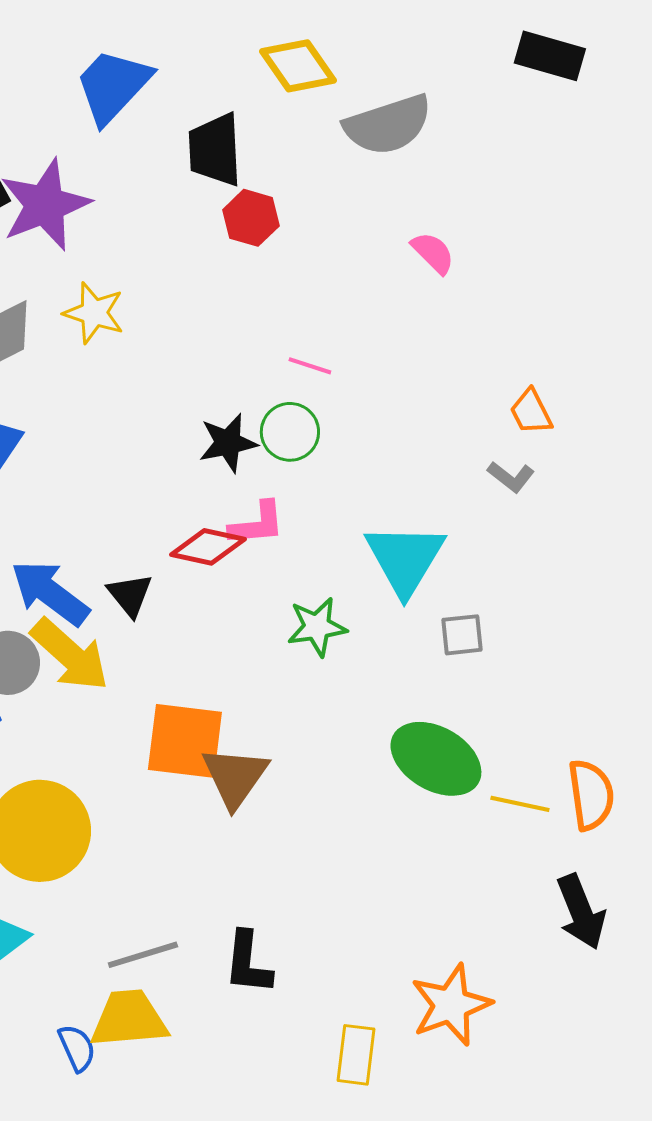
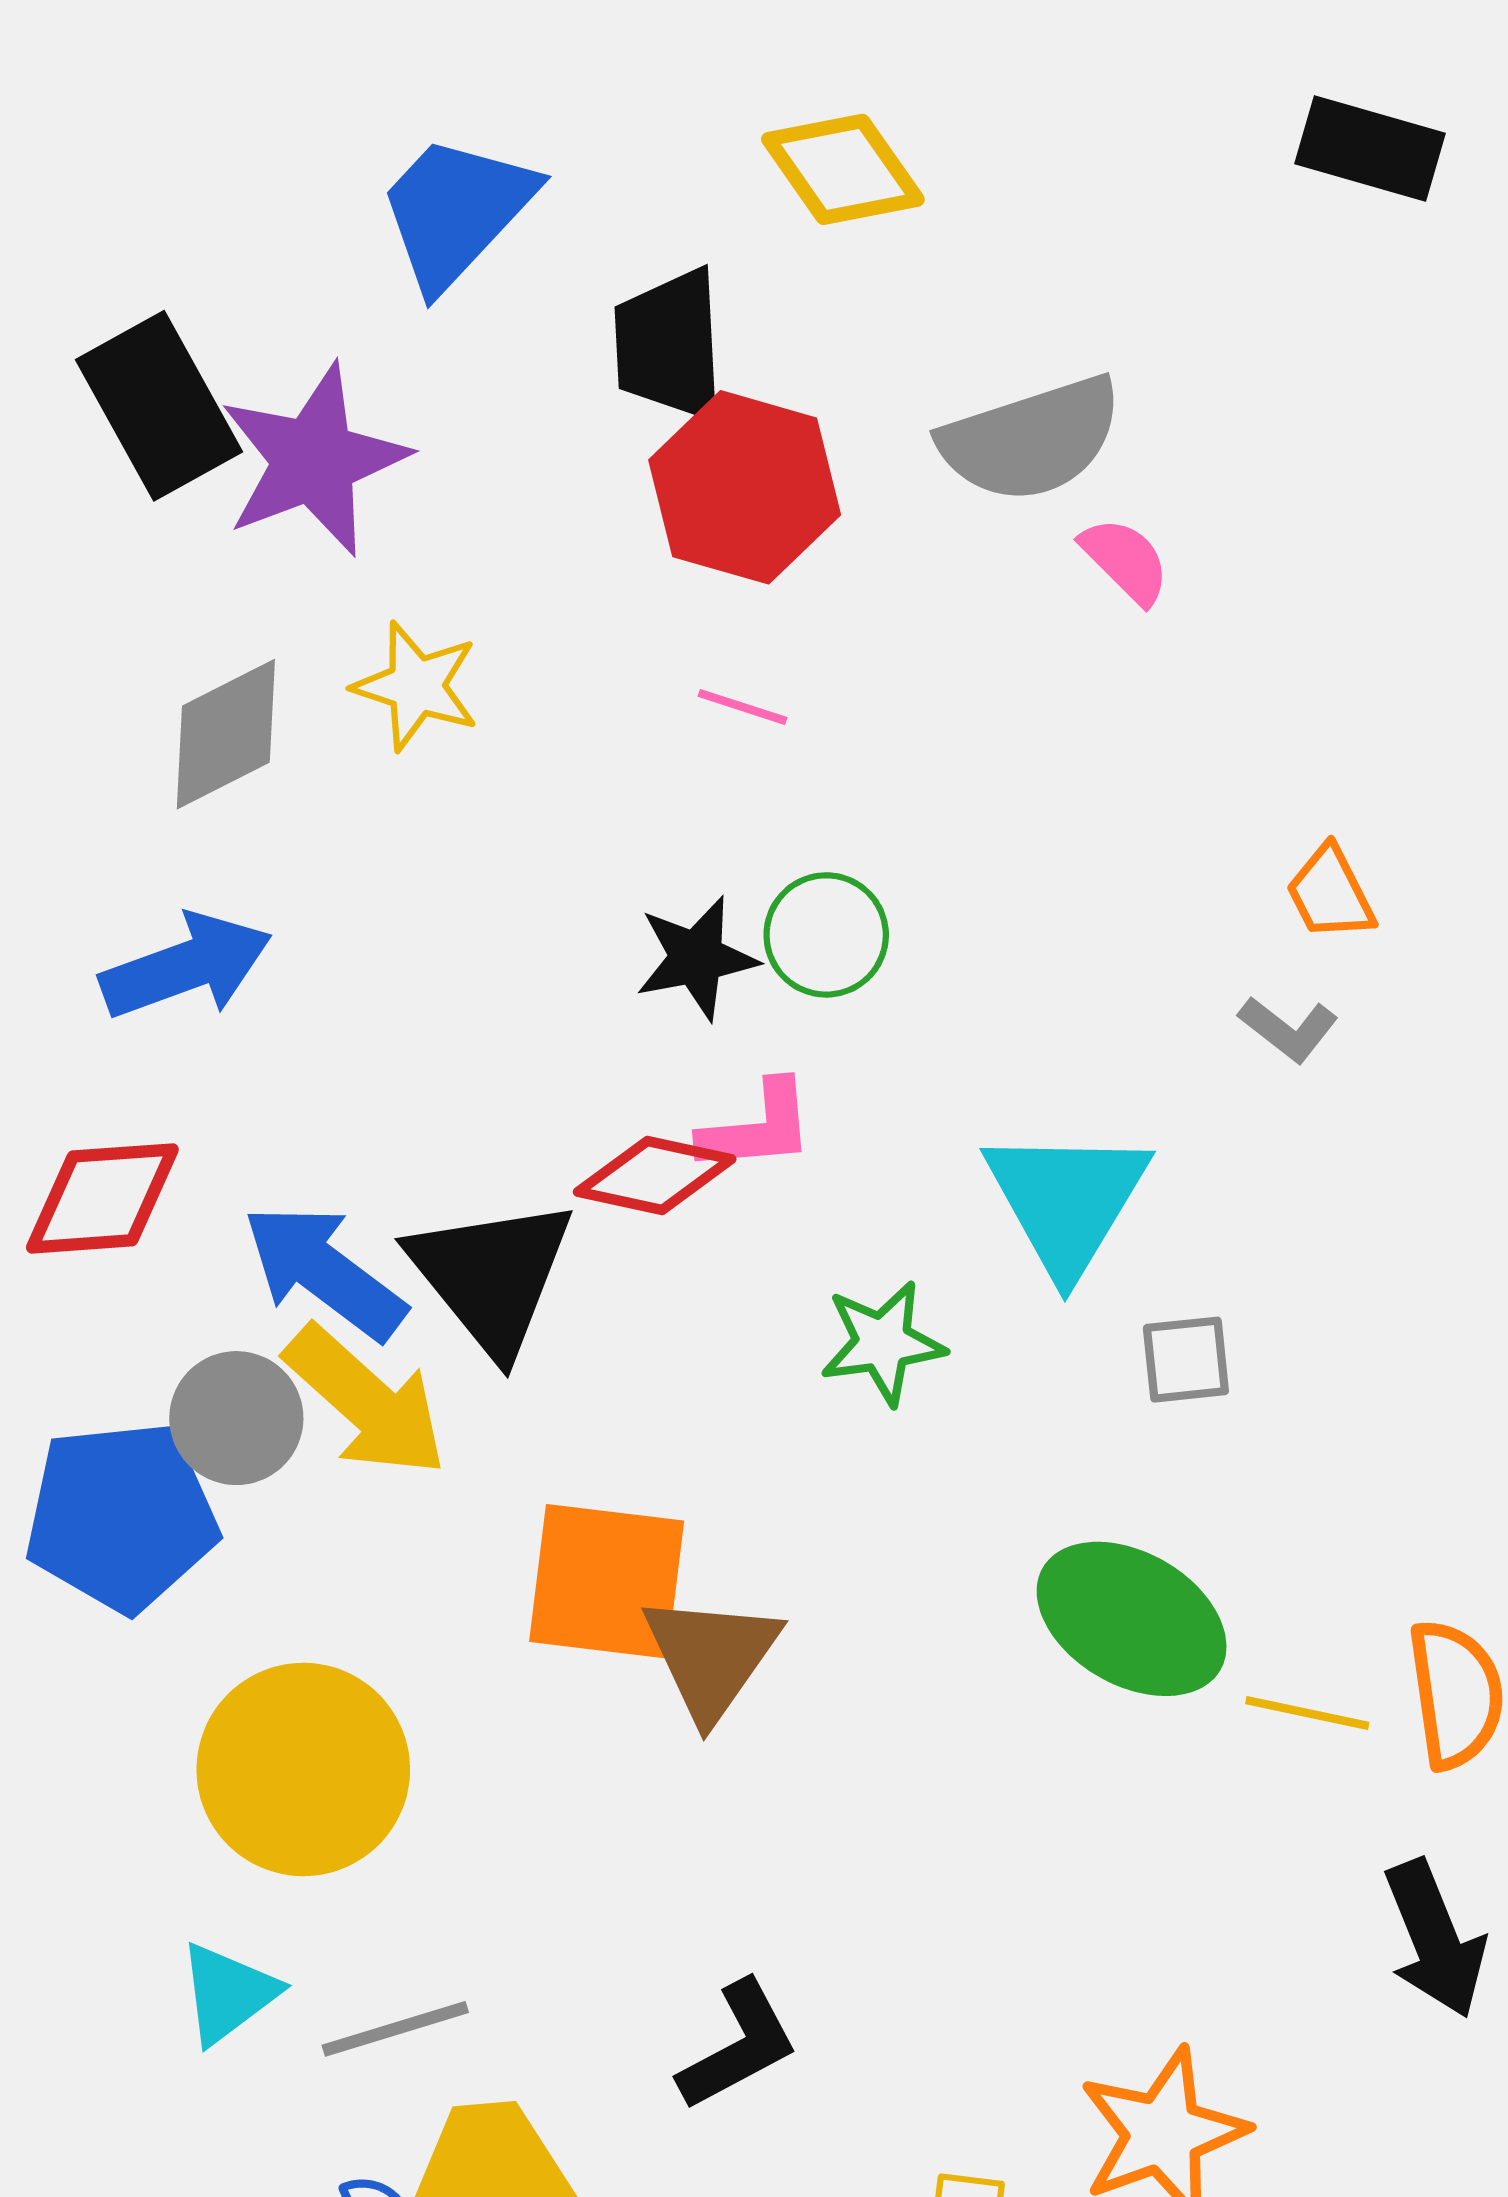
gray semicircle: (388, 125) -> (1031, 439), moved
red hexagon: (251, 218) -> (745, 487), size x1.6
pink line: (310, 366) -> (743, 707), moved
black triangle: (130, 595) -> (492, 1276), size x1.8
gray line: (143, 955) -> (395, 2029), moved
black L-shape: (248, 963) -> (738, 2046), turned -124

